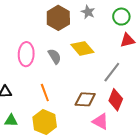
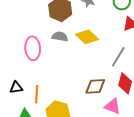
gray semicircle: (55, 56) -> (60, 37), moved, turned -42
orange line: (45, 93) -> (37, 94), moved, turned 30

